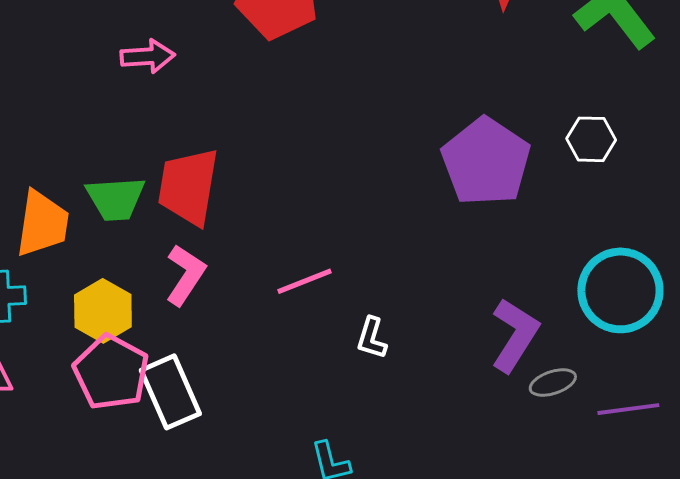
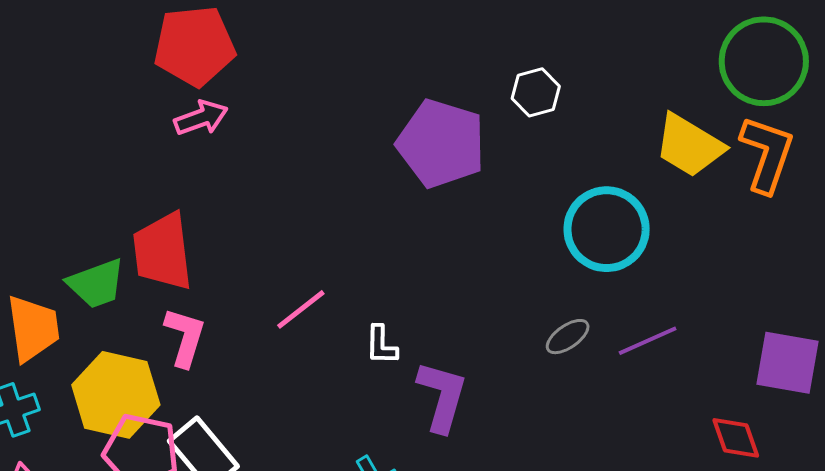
pink arrow: (148, 56) -> (201, 118), moved
yellow hexagon: (103, 311) -> (116, 395), size x1.4
purple L-shape: (515, 335) -> (442, 396), moved

